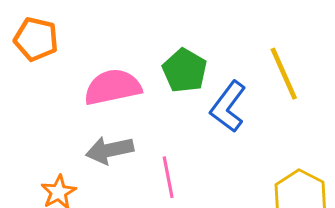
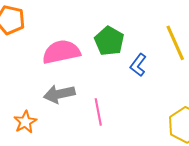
blue L-shape: (228, 107) -> (138, 65), size x0.7

